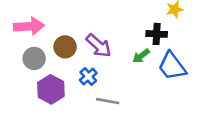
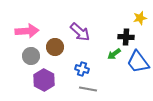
purple arrow: (99, 46) -> (80, 32), moved
blue cross: (88, 77) -> (82, 69), moved, turned -32

